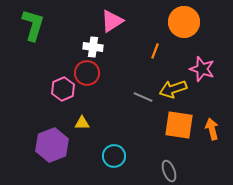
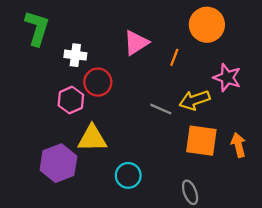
pink triangle: (112, 21) -> (136, 43), moved
white cross: (93, 47) -> (75, 55), moved
yellow triangle: (82, 123) -> (92, 138), size x1.8

